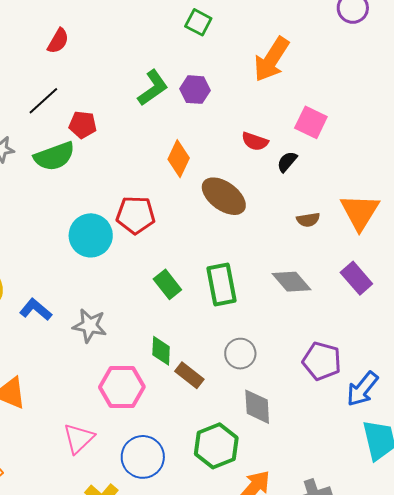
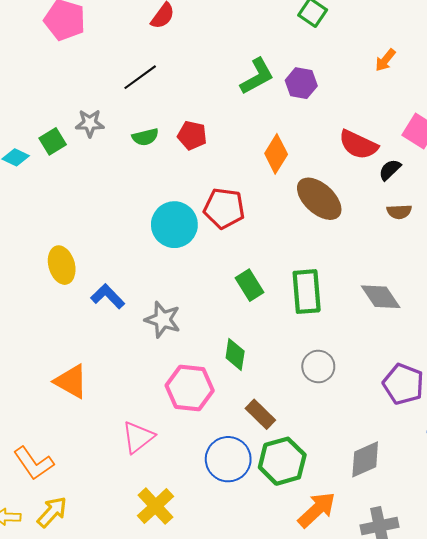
orange arrow: (271, 59) -> (385, 60), size x0.5
red pentagon: (83, 125) -> (192, 135), moved
red semicircle: (255, 141) -> (358, 145), size x1.4
green semicircle: (54, 156) -> (145, 137), size x0.6
brown semicircle: (308, 220) -> (399, 212), moved
brown rectangle: (189, 375) -> (260, 414), moved
gray diamond: (257, 407) -> (365, 459), moved, turned 63
blue circle: (143, 457) -> (228, 459), moved

